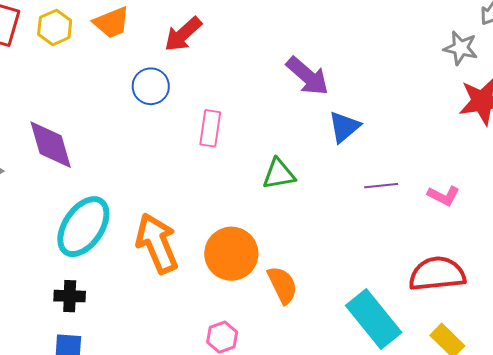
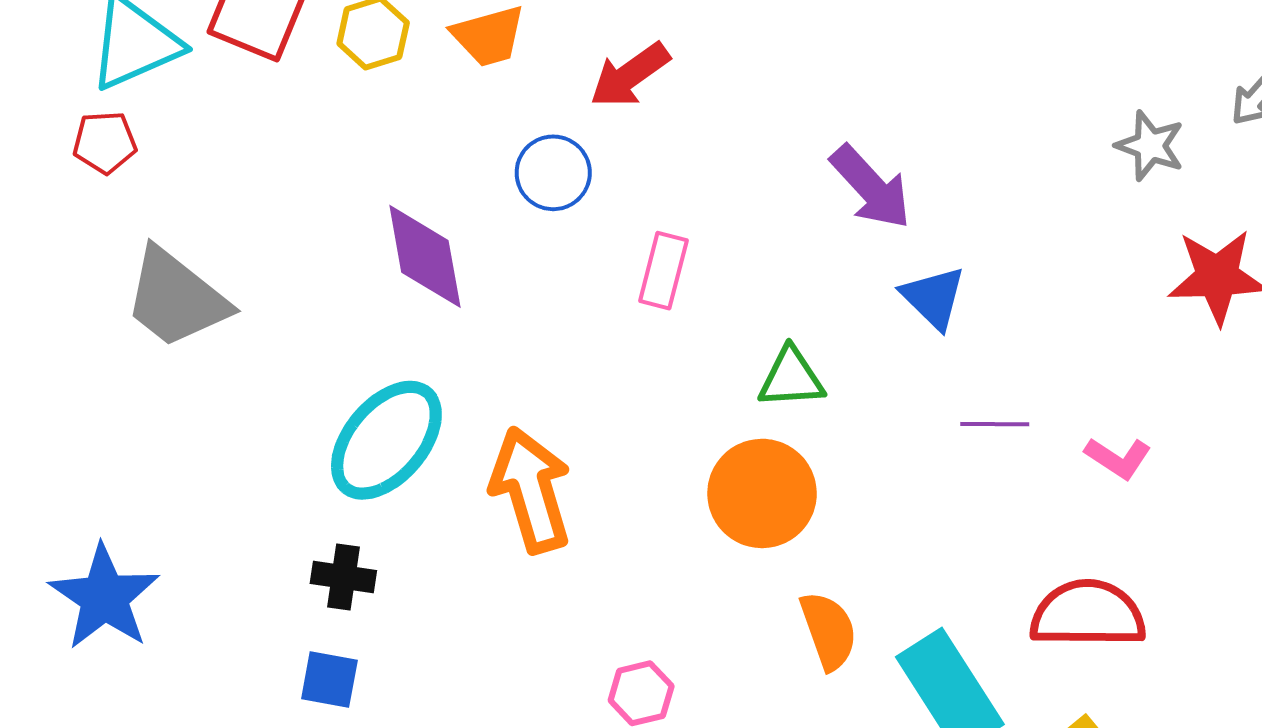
gray star: (461, 48) -> (1150, 146), moved
blue triangle: (344, 127) -> (933, 298), turned -42
purple diamond: (51, 145) -> (425, 256), moved
orange circle: (231, 254) -> (762, 493), moved
orange semicircle: (282, 285) -> (829, 631), moved

